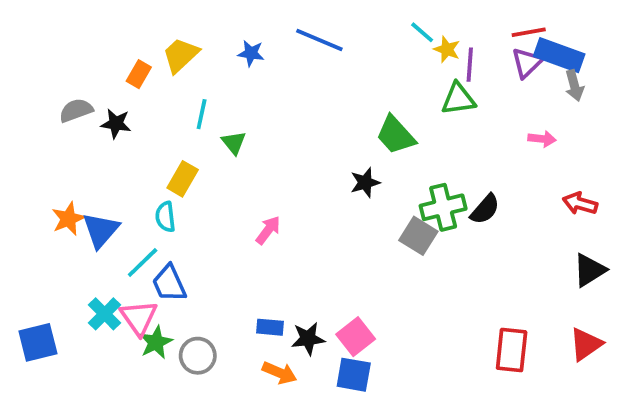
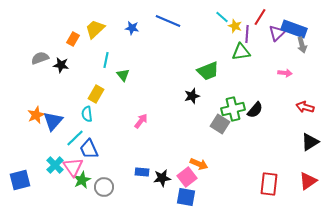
red line: (529, 32) -> (260, 17), moved, turned -48
green trapezoid: (396, 135) -> (208, 71), turned -70
orange arrow: (280, 373) -> (199, 164), moved

